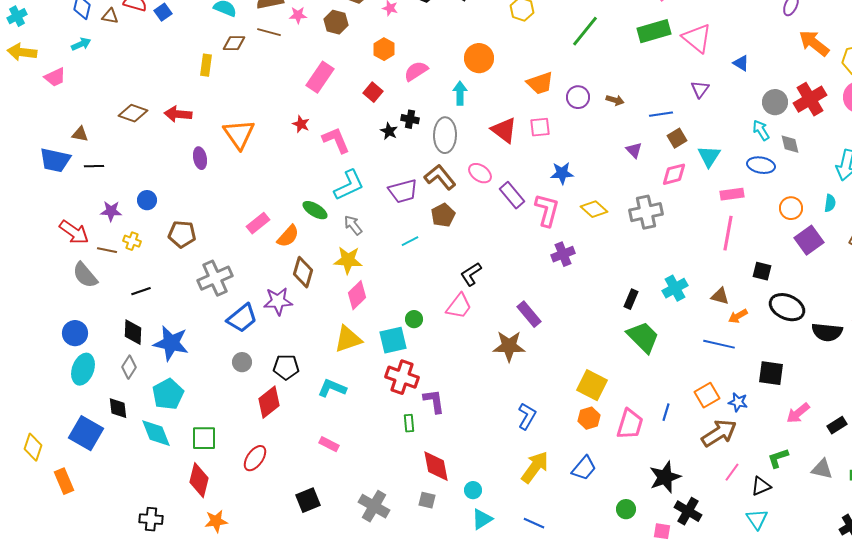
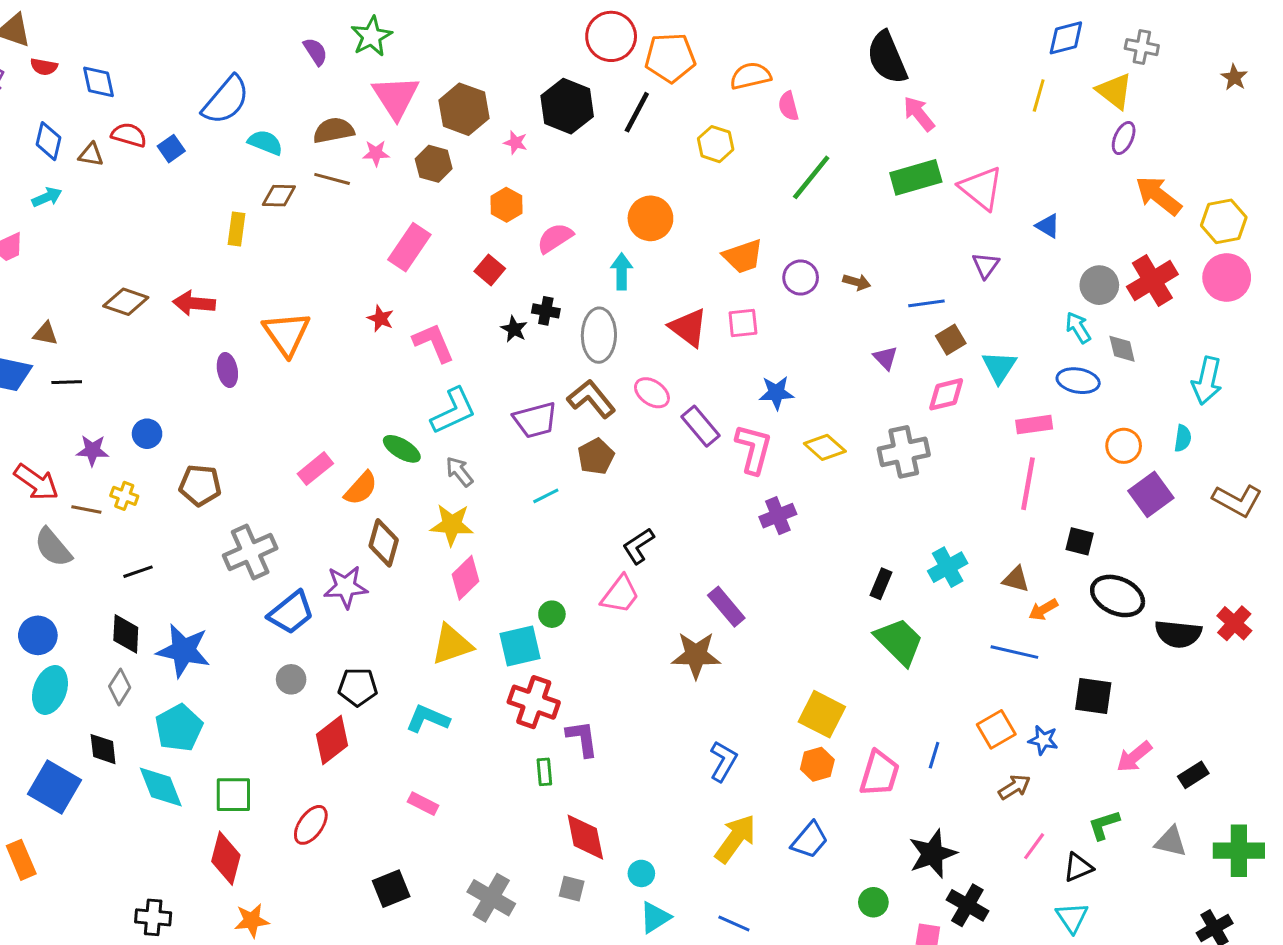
brown arrow: (719, 433) -> (1014, 787), size x0.6

